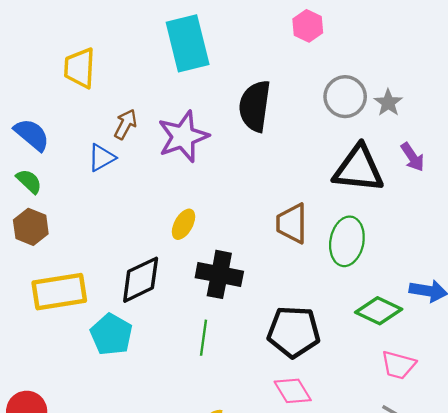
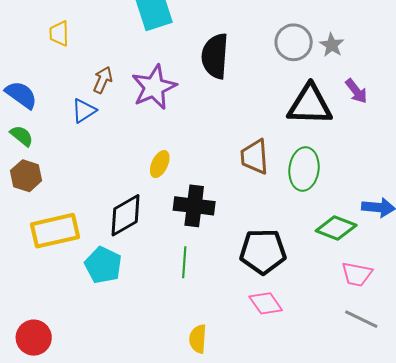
yellow trapezoid: (80, 68) -> (59, 33), size x0.7

